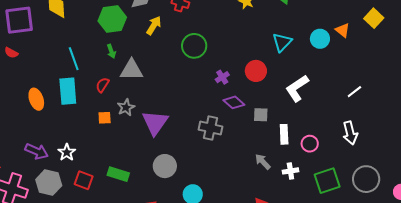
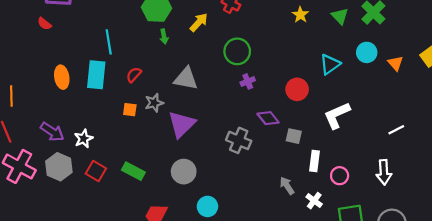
cyan circle: (320, 39) -> (367, 52), moved
green arrow: (111, 51) -> (164, 36), moved
gray triangle: (132, 70) -> (186, 79), moved
purple cross: (222, 77) -> (248, 81), moved
white cross: (290, 171) -> (314, 201), turned 35

